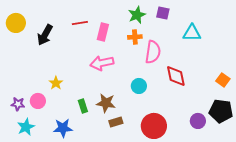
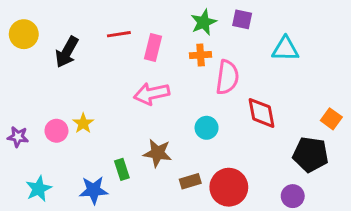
pink circle: (38, 101) -> (56, 131), moved
purple star: (18, 104) -> (18, 137), moved
green rectangle: (83, 106) -> (122, 169), moved
black pentagon: (221, 111) -> (311, 155), moved
purple circle: (198, 121) -> (293, 196), moved
brown rectangle: (116, 122) -> (190, 181), moved

